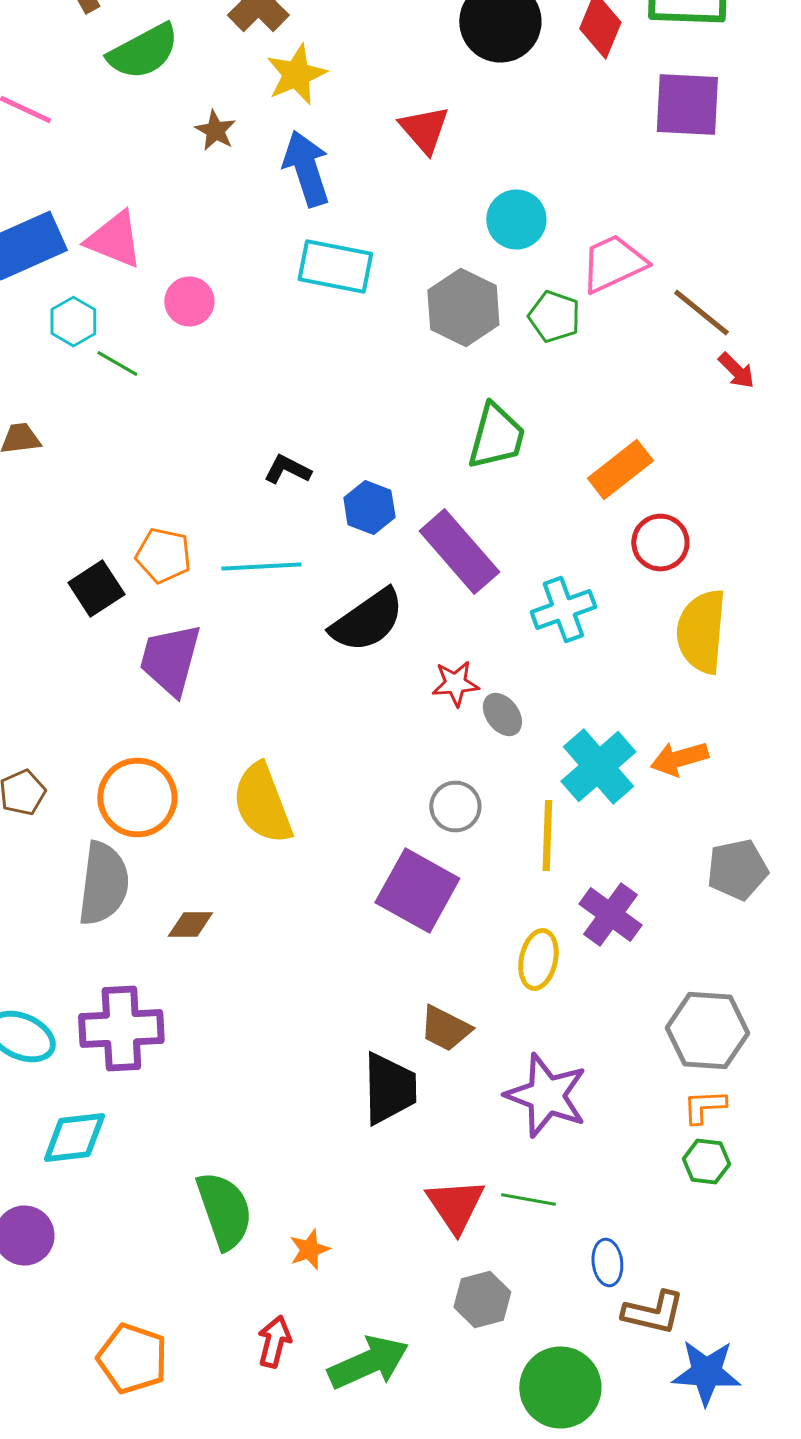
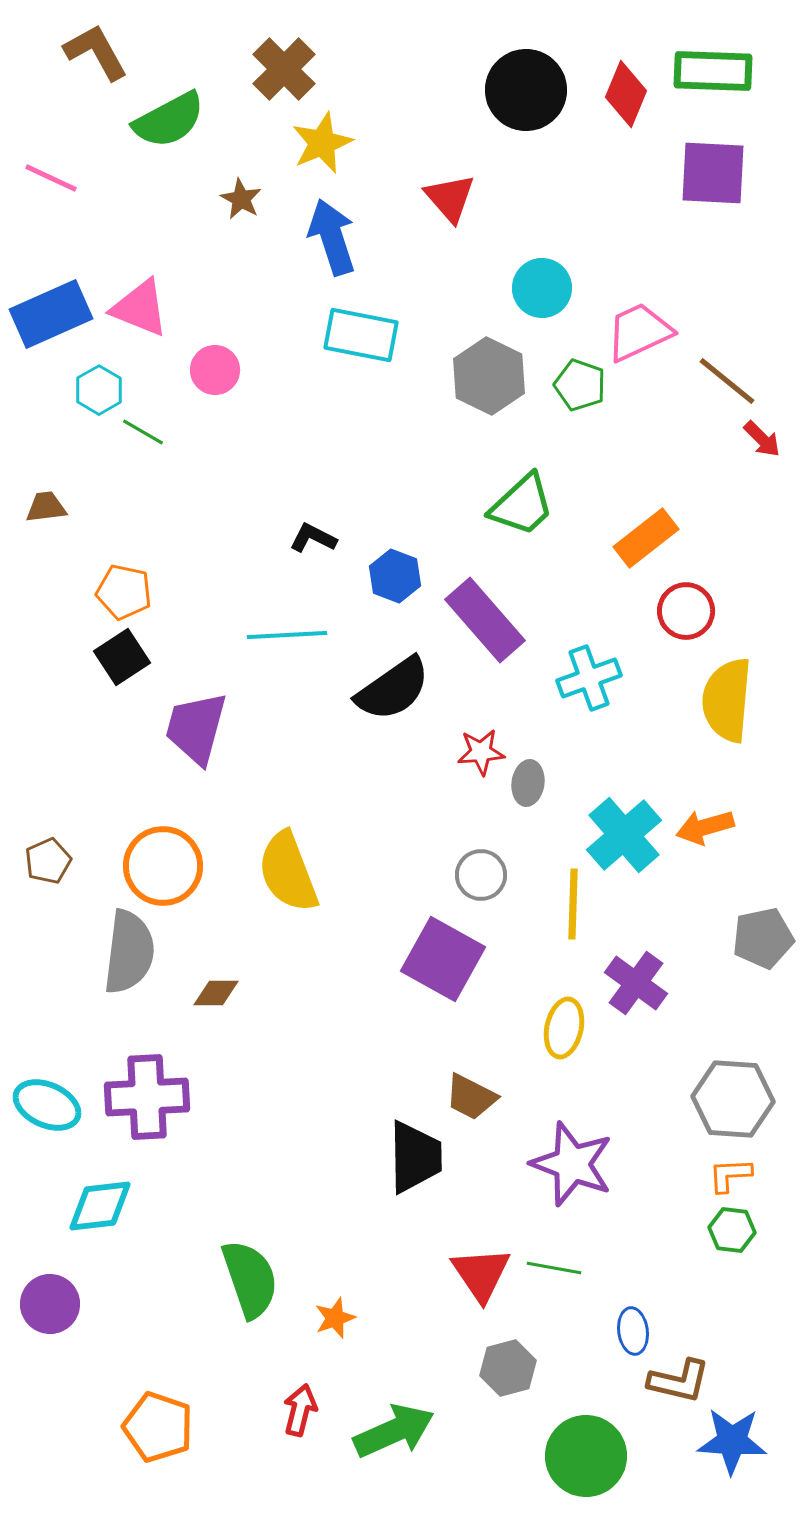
green trapezoid: (496, 436) -> (522, 505), turned 32
orange pentagon: (163, 556) -> (124, 592), moved
gray ellipse: (502, 714) -> (528, 783), turned 45

